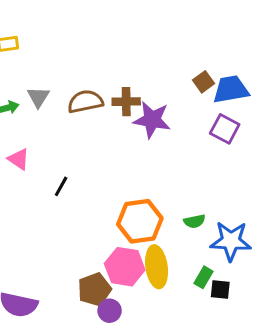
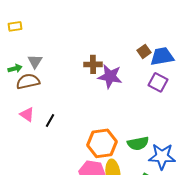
brown semicircle: (85, 102) -> (28, 81), moved
pink triangle: (19, 159) -> (27, 114), moved
green semicircle: (194, 221) -> (138, 143), size x1.5

